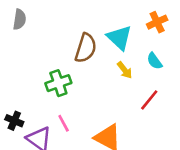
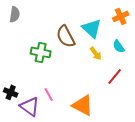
brown semicircle: (86, 48) -> (66, 36), turned 135
green cross: (58, 83) -> (41, 52), moved, turned 30

